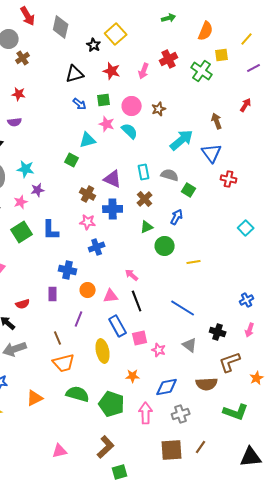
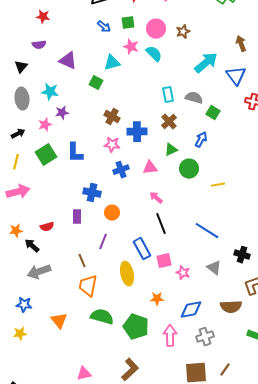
purple triangle: (113, 179) -> (68, 61), moved
pink triangle: (111, 296) -> (150, 168), moved
orange trapezoid: (64, 363) -> (88, 286), turned 115
orange triangle: (35, 398) -> (59, 321), turned -42

